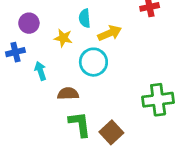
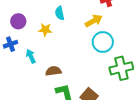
yellow arrow: (110, 33) -> (94, 21), moved
cyan circle: (93, 62) -> (103, 42), moved

